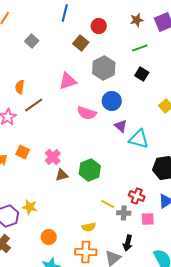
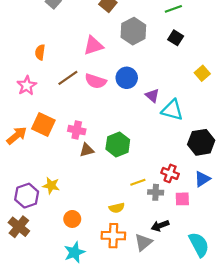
blue circle: (112, 101) -> (127, 78), moved
brown line: (34, 105) -> (68, 78), moved
pink semicircle: (87, 113) -> (96, 81), moved
orange square: (23, 152) -> (43, 124), size x1.5
pink cross: (53, 157) -> (77, 130), turned -35
yellow line: (108, 204) -> (138, 182), turned -48
black arrow: (128, 243) -> (160, 226), turned 56

